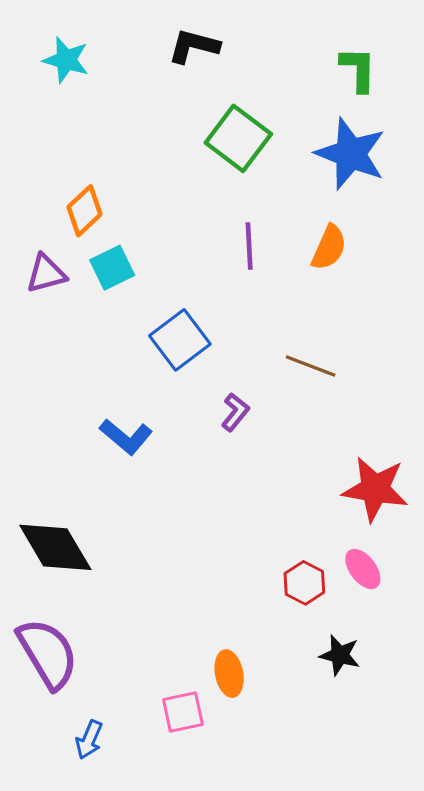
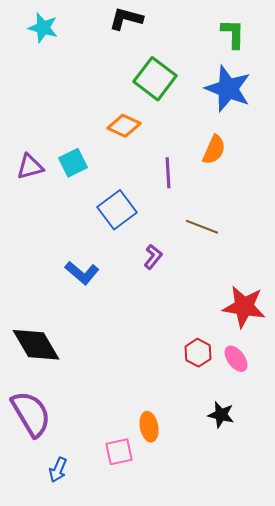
orange diamond: (85, 211) -> (124, 126), moved, turned 68
purple line: (249, 246) -> (168, 173), moved
red hexagon: (304, 583) -> (198, 353), moved

